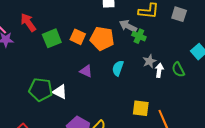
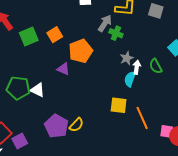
gray arrow: (128, 26) -> (105, 23), turned 96
orange square: (78, 37) -> (55, 35), turned 35
orange pentagon: (102, 39) -> (81, 51), moved, turned -30
cyan semicircle: (118, 68) -> (130, 79), moved

